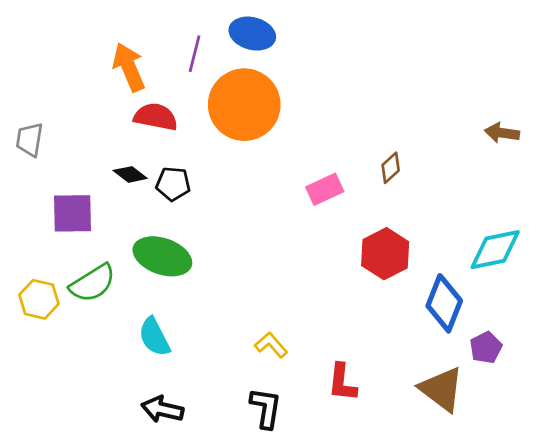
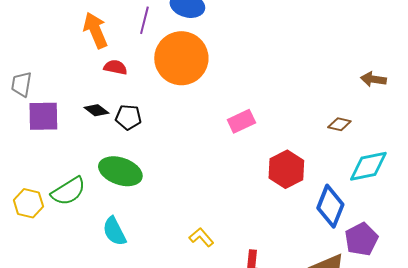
red semicircle: (156, 117) -> (115, 67), size x0.7
brown diamond: (391, 168) -> (339, 124), moved, turned 55
purple square: (72, 213) -> (43, 116), moved
purple pentagon: (486, 348) -> (361, 239), size x1.4

